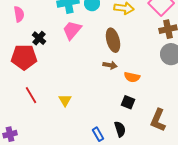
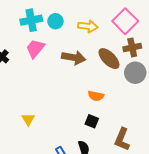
brown ellipse: (113, 40) -> (109, 59), moved, turned -30
brown arrow: (110, 65) -> (74, 58), moved, size x1.6

